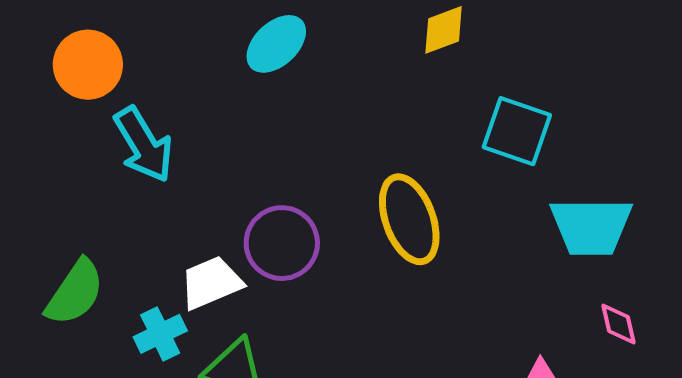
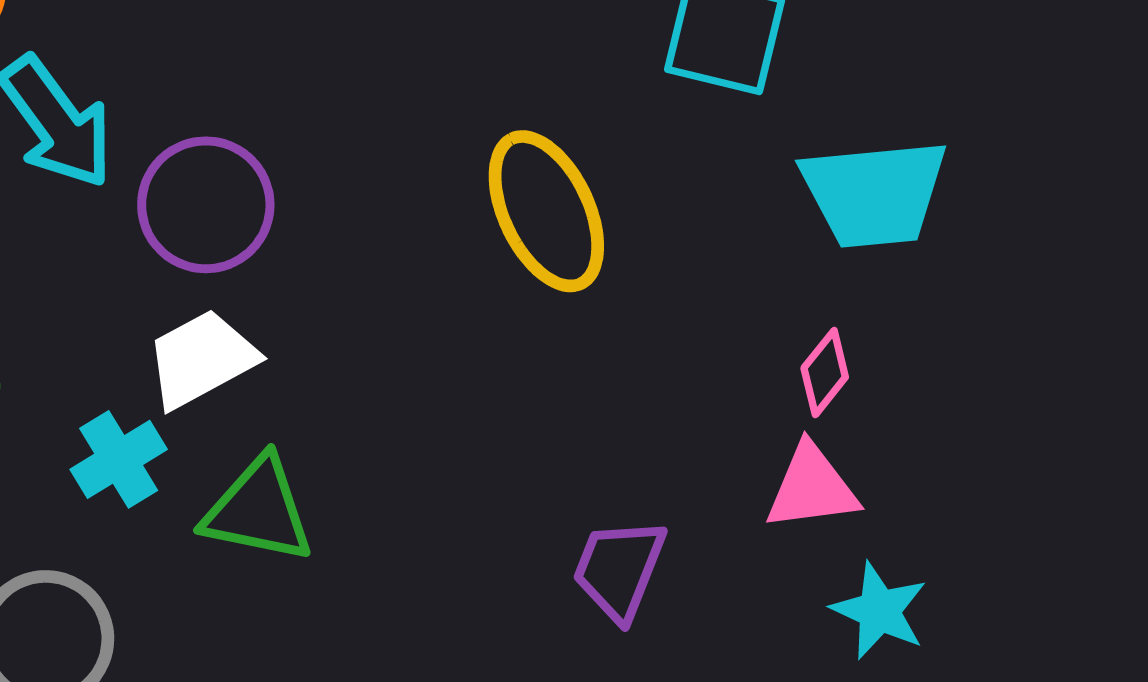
purple circle: (282, 243) -> (206, 205), moved
pink diamond: (618, 324) -> (825, 373), moved, turned 57

